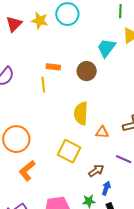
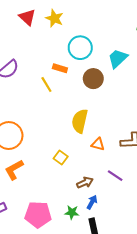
cyan circle: (67, 14) -> (80, 48), moved
red triangle: (14, 24) -> (27, 17), turned -42
yellow line: (43, 84) -> (46, 84), turned -35
yellow square: (69, 151) -> (61, 158), size x0.6

